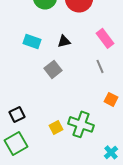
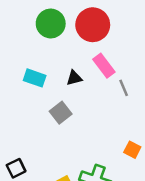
pink rectangle: (105, 38) -> (104, 66), moved
gray line: (100, 66) -> (124, 88), moved

